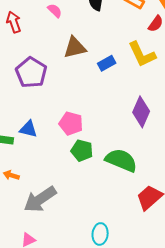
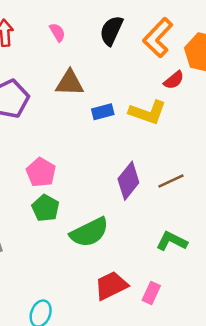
yellow L-shape: (142, 54) -> (148, 112), turned -60
green semicircle: (121, 160) -> (89, 232), turned 116

